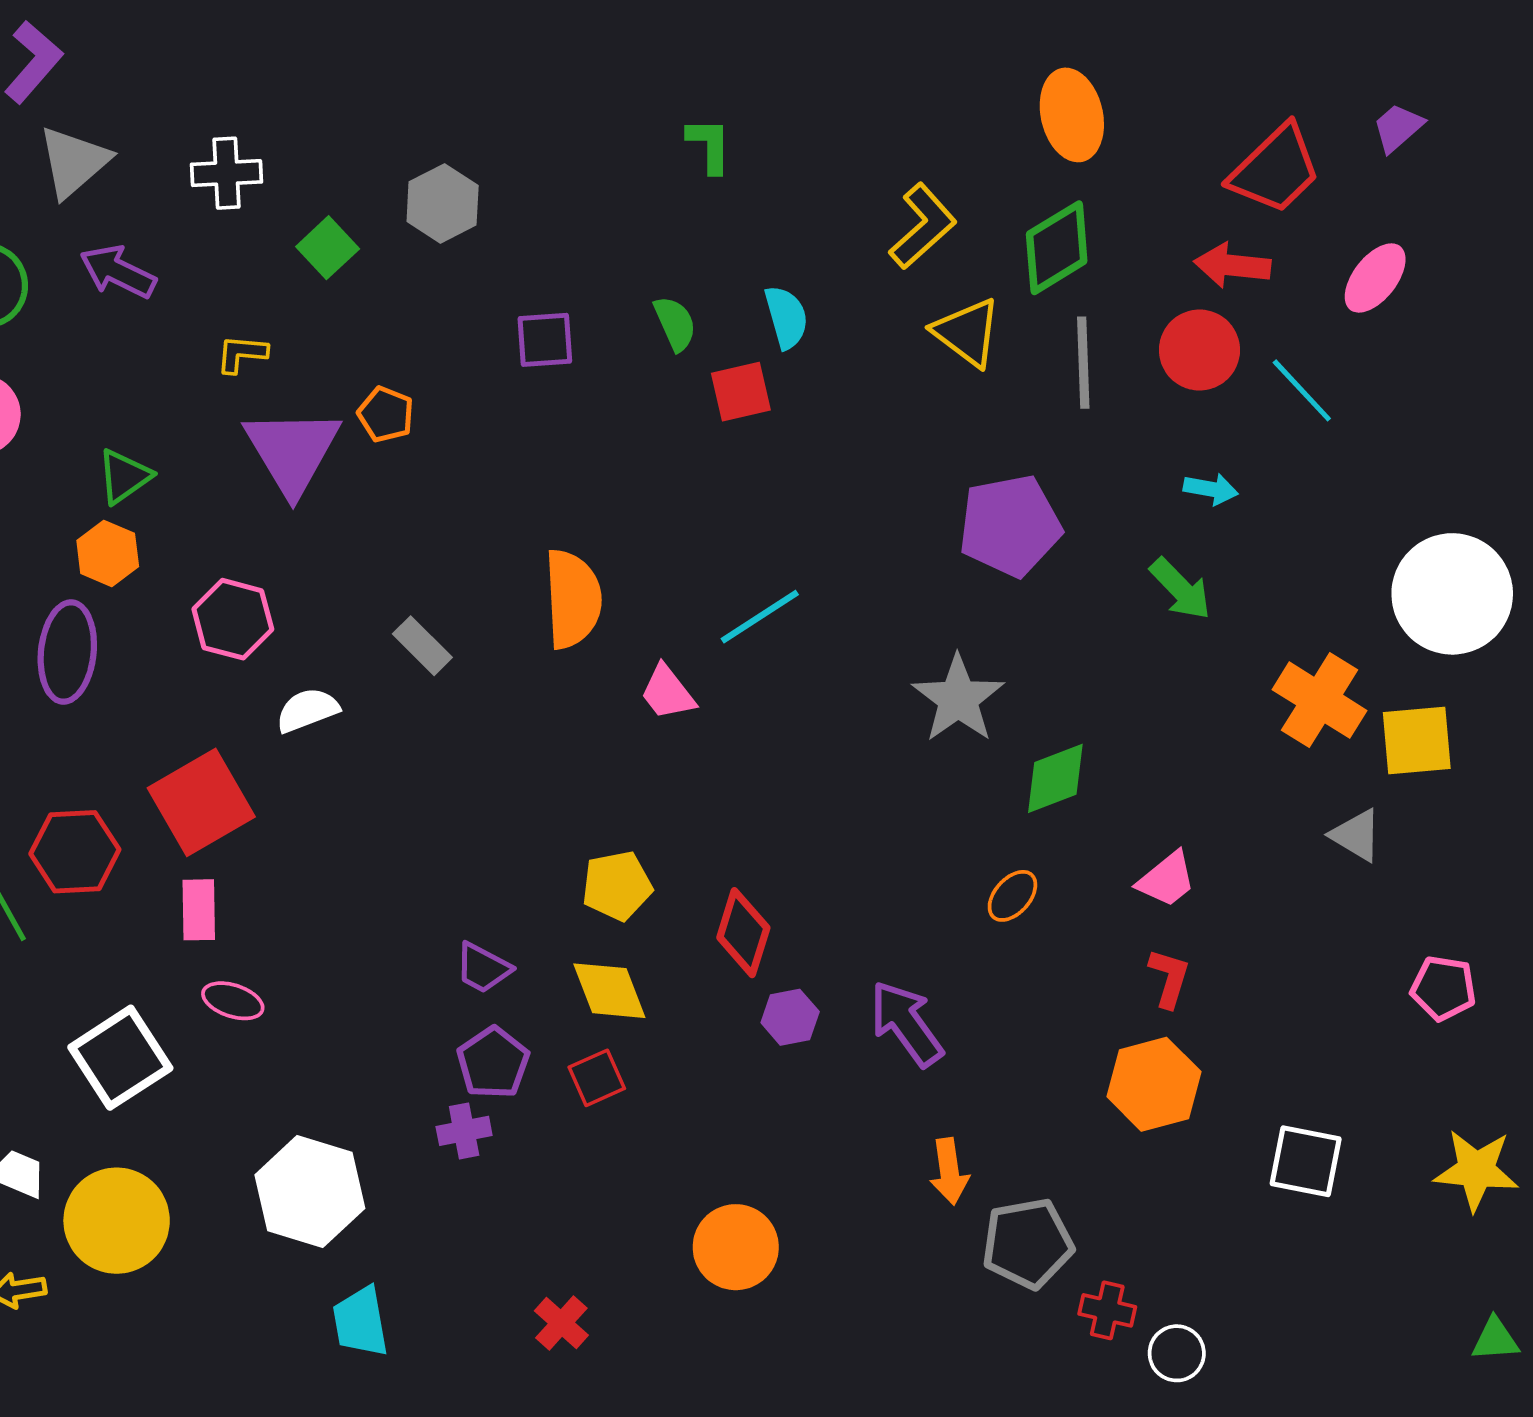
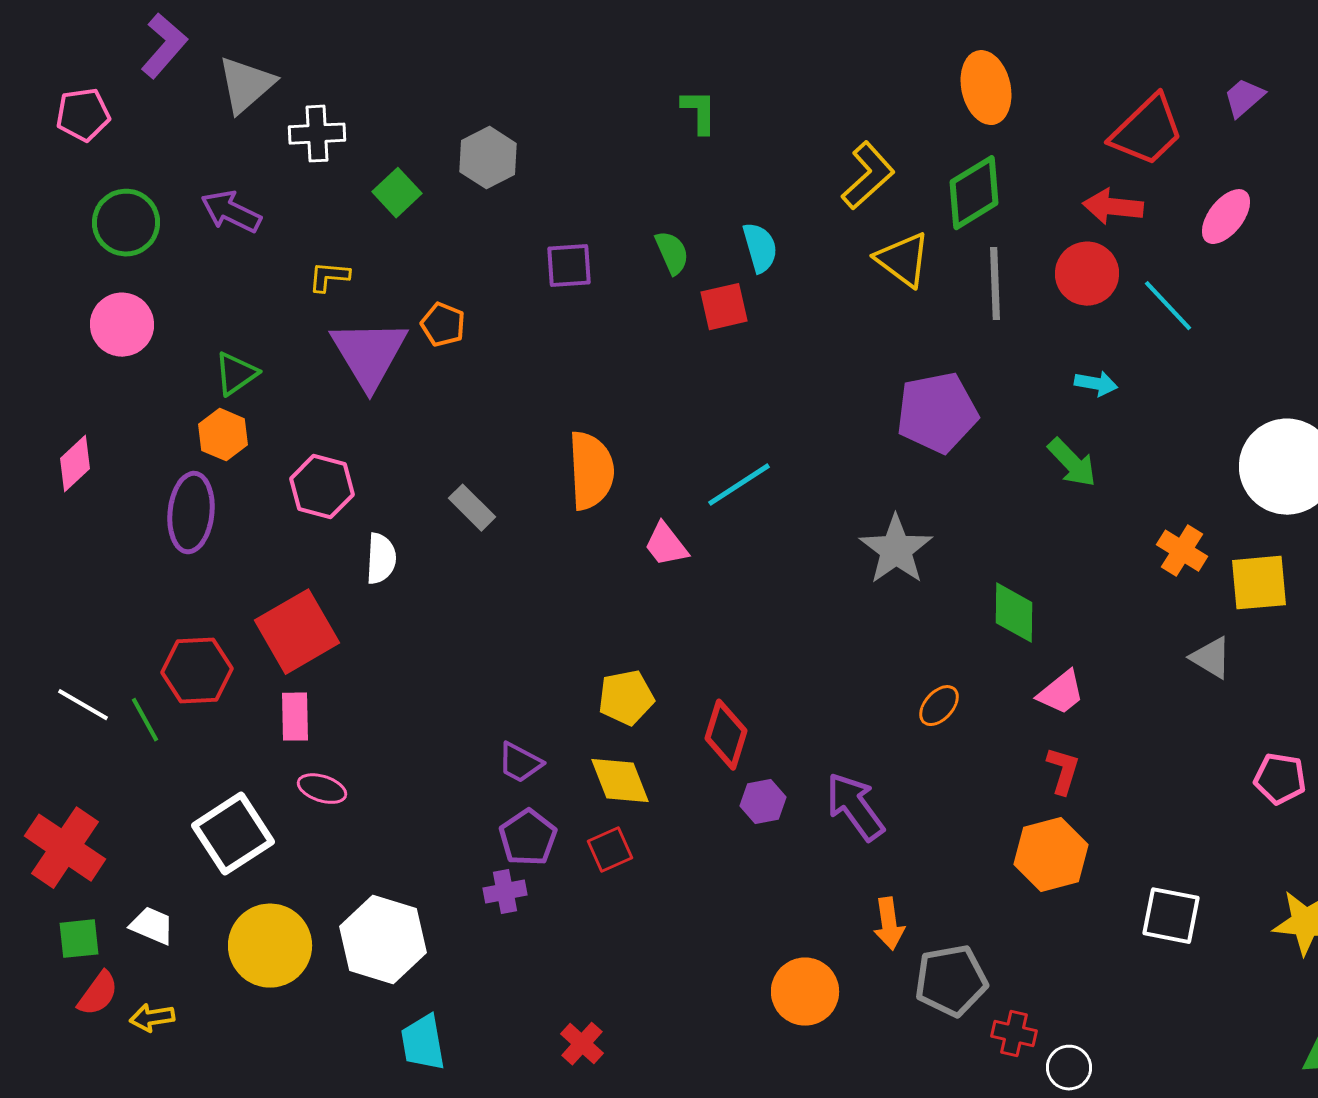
gray triangle: (74, 162) -> (246, 85), moved
orange cross: (1320, 700) -> (1182, 551), size x0.7
white semicircle: (307, 710) -> (381, 559), turned 114
green diamond: (1055, 778) -> (1014, 613), moved, turned -68
yellow circle: (117, 1221) -> (270, 946), moved
orange circle: (736, 1247) -> (805, 992), moved

